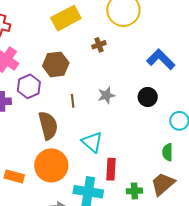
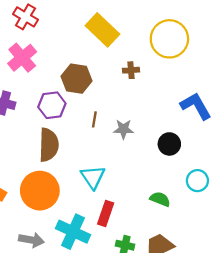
yellow rectangle: (66, 18) -> (102, 30), turned 56
purple hexagon: (29, 86) -> (52, 105), moved
brown line: (73, 101) -> (94, 119), moved
green semicircle: (168, 152) -> (160, 199), moved, turned 96

